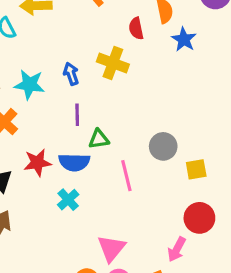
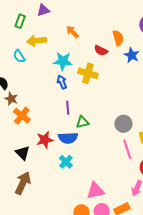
red semicircle: (136, 28) -> (101, 50), turned -48
cyan star: (29, 85) -> (63, 61), moved
pink line: (126, 176) -> (127, 149), moved
pink triangle: (111, 248) -> (95, 191), turned 42

